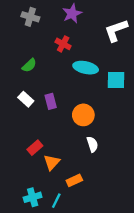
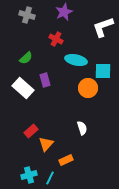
white rectangle: (26, 99) -> (23, 88), size x1.5
purple rectangle: (51, 101) -> (45, 80), moved
orange circle: (83, 115) -> (88, 88), moved

